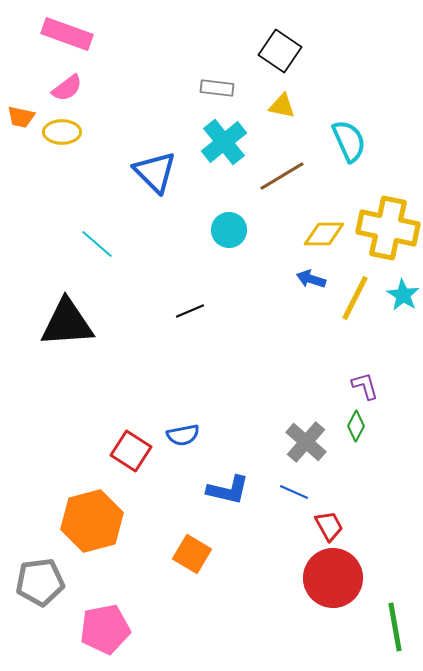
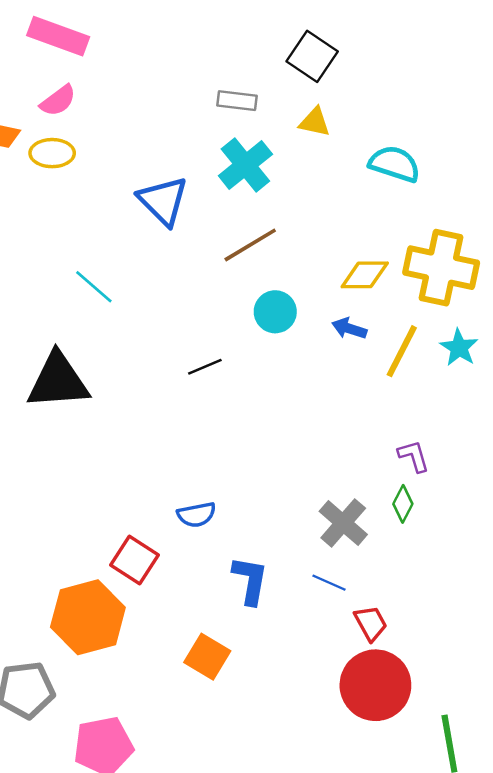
cyan semicircle: (349, 141) -> (395, 164), turned -48
brown line: (282, 176) -> (250, 245), moved
cyan circle: (229, 230) -> (275, 312), moved
red square: (131, 451) -> (134, 560), moved
blue L-shape: (228, 490) -> (250, 580), turned -93

